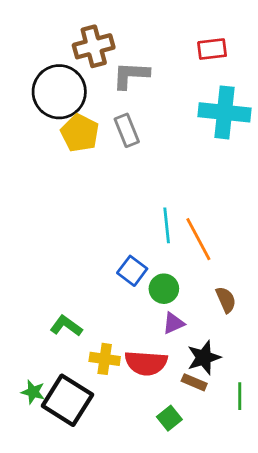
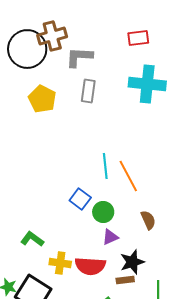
black circle: (59, 92) -> (27, 49), moved
gray rectangle: (127, 130) -> (88, 91), moved, turned 30
brown rectangle: (194, 382) -> (125, 280), turned -30

